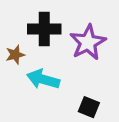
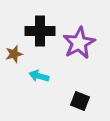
cyan arrow: (43, 79) -> (39, 76), size x0.7

